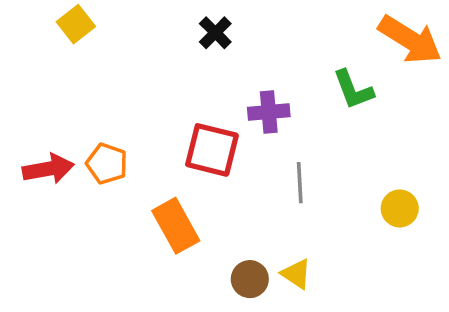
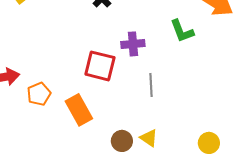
orange pentagon: (107, 164) -> (39, 94), moved, turned 30
yellow circle: (400, 208) -> (209, 143), moved

